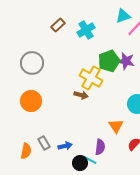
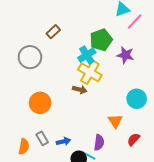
brown rectangle: (58, 25) -> (53, 32), moved
cyan cross: (86, 30) -> (87, 55), moved
green pentagon: (109, 61) -> (101, 40), moved
orange circle: (31, 101) -> (40, 103), moved

